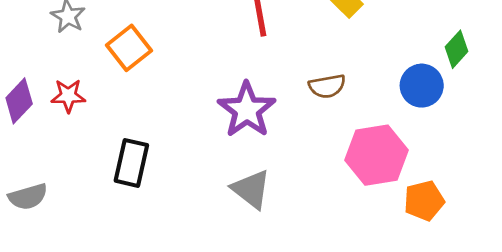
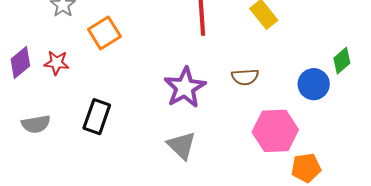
gray semicircle: (28, 197) -> (36, 124), moved

